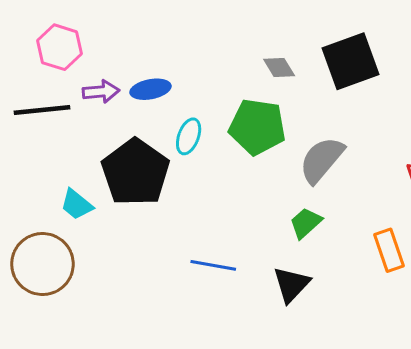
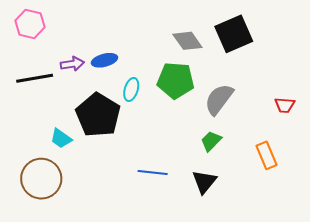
pink hexagon: (60, 47) -> (30, 24), moved
gray diamond: (279, 68) -> (187, 41), size x1.4

